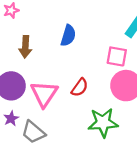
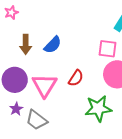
blue semicircle: (68, 36) -> (53, 45), moved, turned 30

